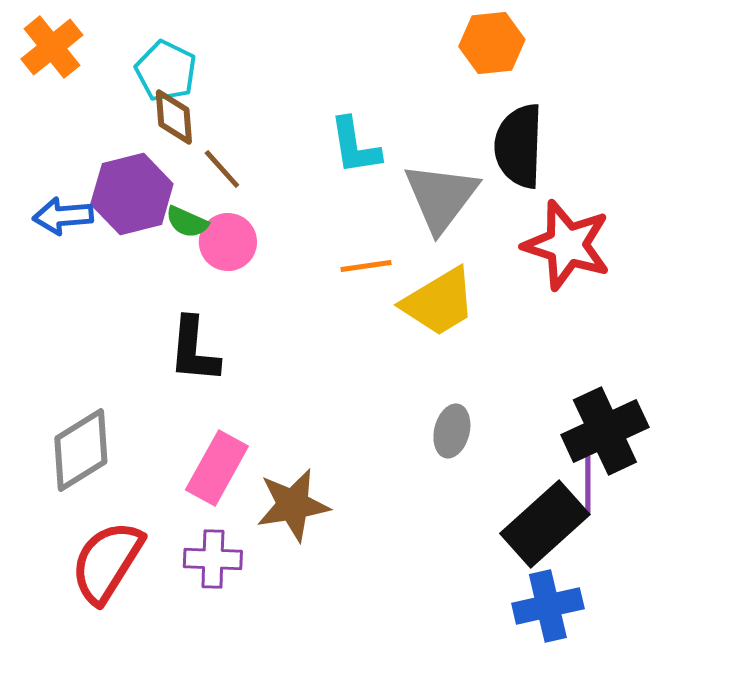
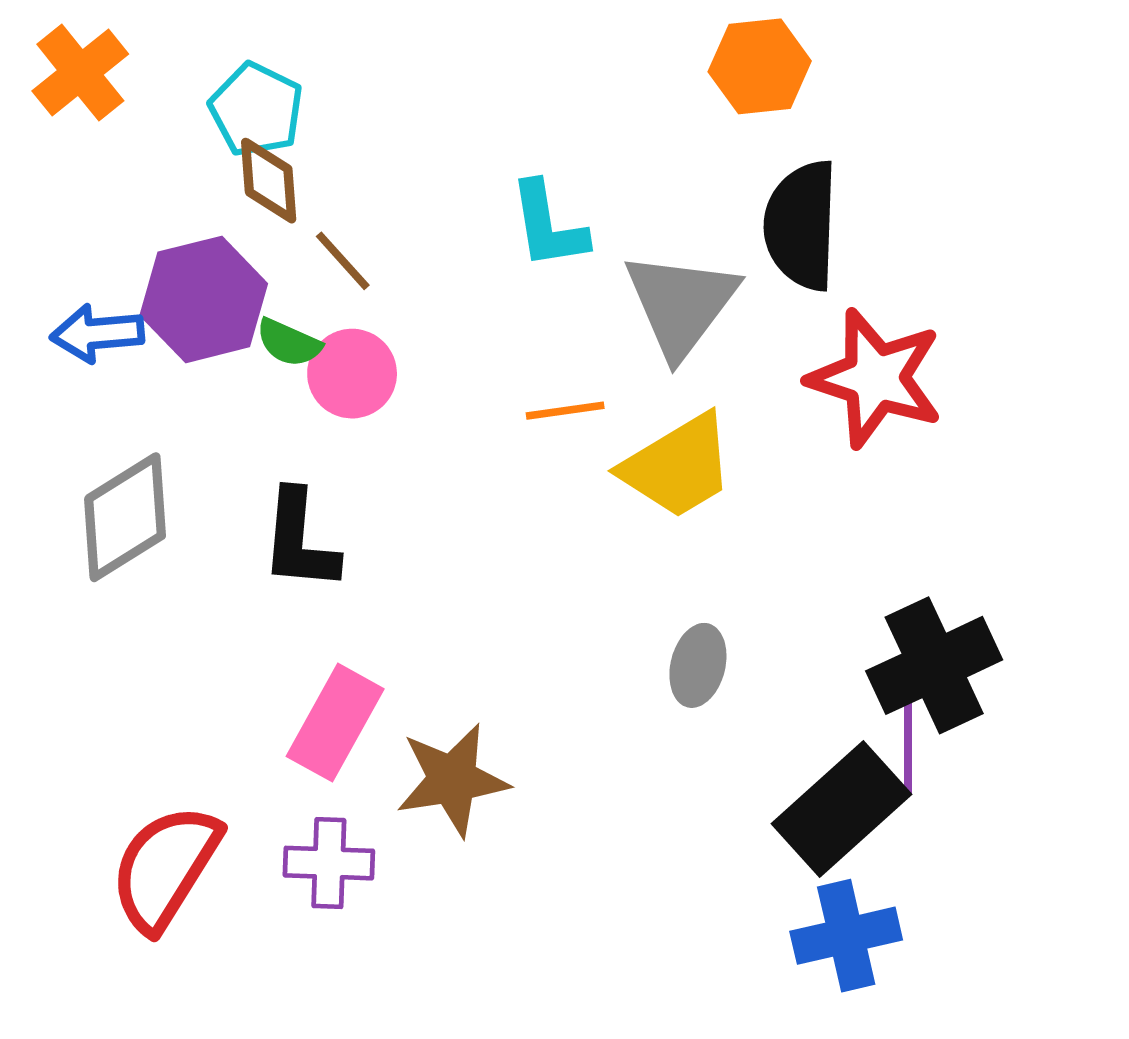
gray diamond: (81, 450) -> (125, 517), moved

